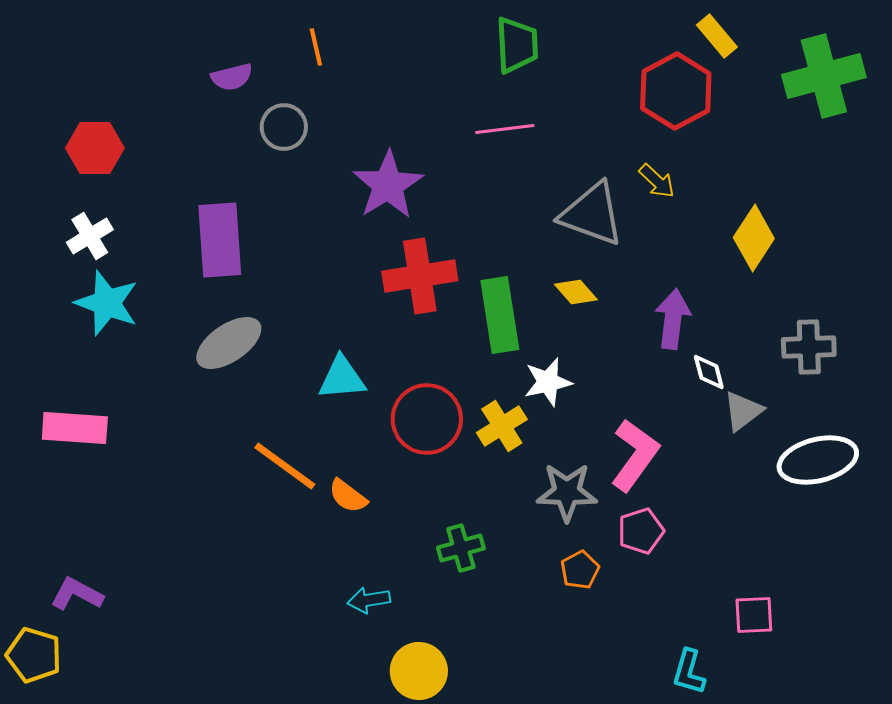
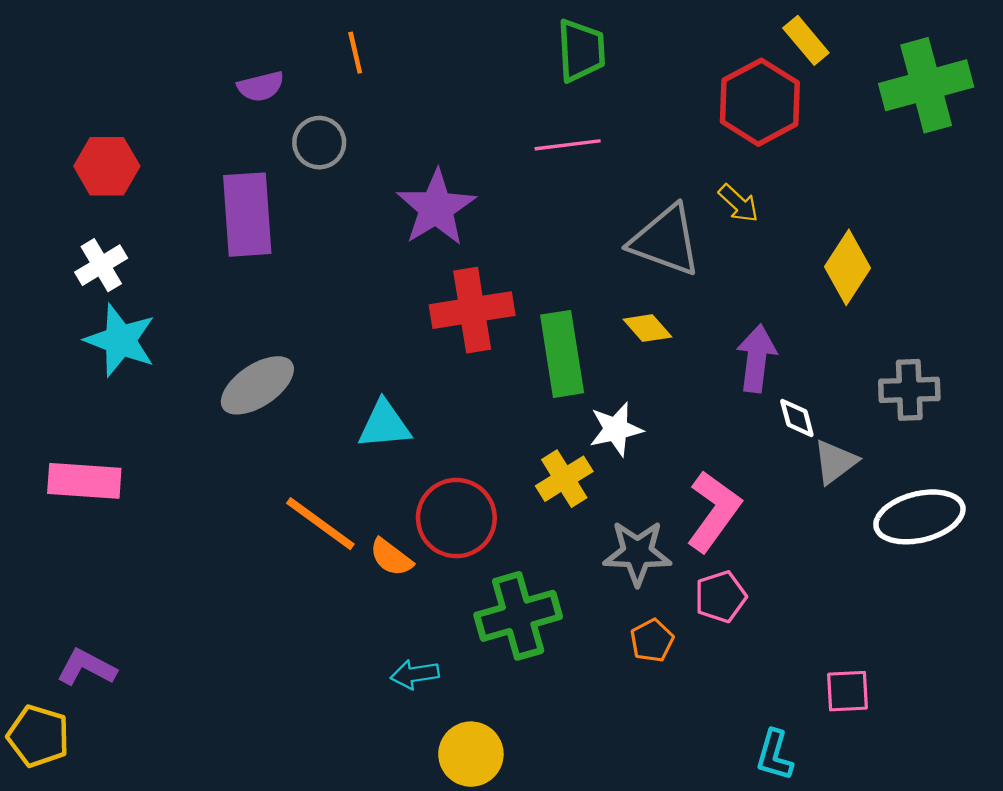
purple rectangle: (220, 240) -> (247, 215), moved
red circle: (427, 419) -> (456, 518), moved
green cross: (461, 548) -> (518, 616), size x1.6

